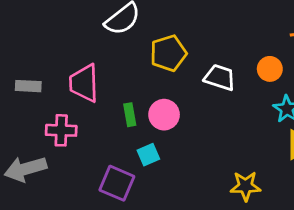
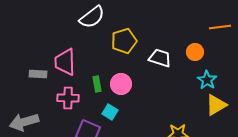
gray rectangle: (28, 86) -> (38, 74), moved
pink cross: (61, 130) -> (68, 98), moved
cyan square: (148, 155) -> (110, 112), turned -35

